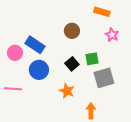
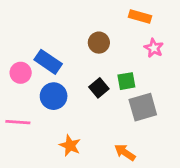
orange star: (67, 91) -> (70, 146), moved
orange arrow: (91, 111) -> (125, 152), turned -56

